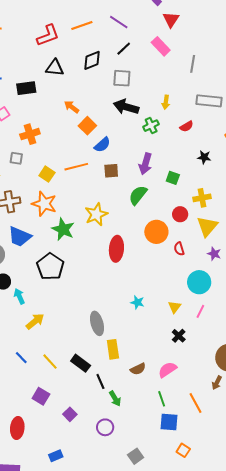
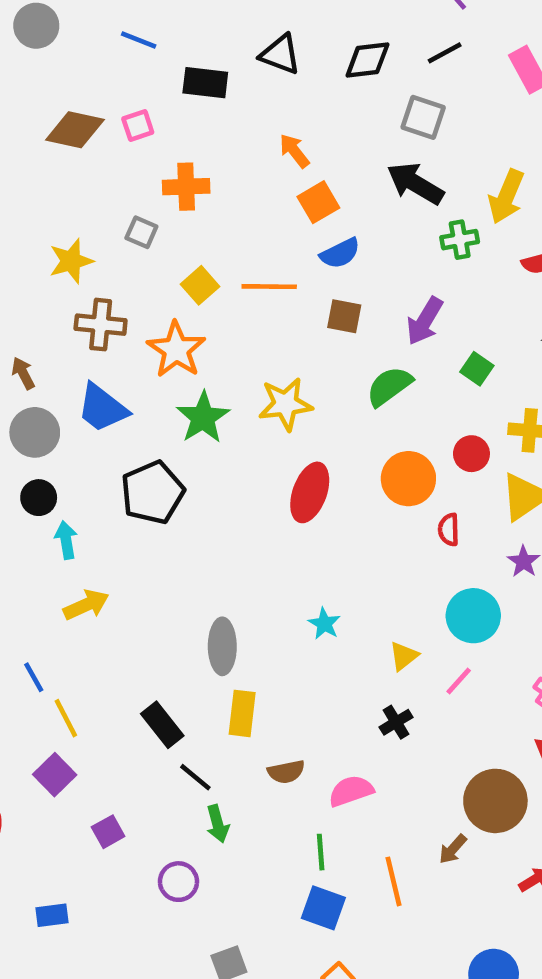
yellow arrow: (166, 102) -> (506, 197), size x1.6
yellow line: (50, 362) -> (66, 718), moved
black line: (100, 381) -> (195, 777), turned -42

